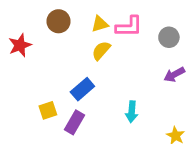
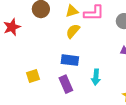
blue rectangle: (82, 89) -> (70, 60), moved, turned 48
purple rectangle: (74, 122) -> (66, 84), moved, turned -54

